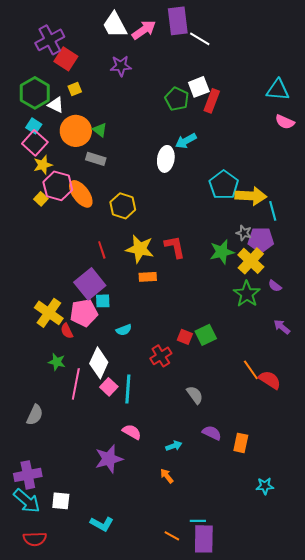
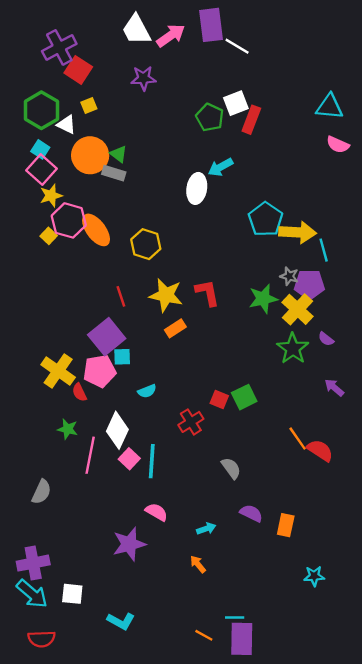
gray rectangle: (96, 159) -> (114, 173), moved
orange rectangle: (148, 277) -> (175, 328), turned -30

